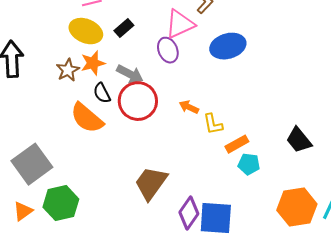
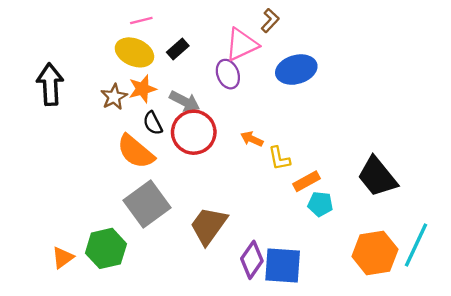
black trapezoid: (299, 140) -> (377, 177), size x1.4
gray square: (32, 164) -> (147, 204), moved

